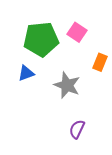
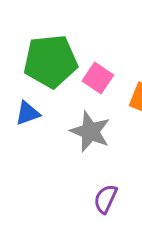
pink square: (77, 32) -> (98, 78), moved

